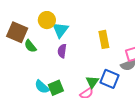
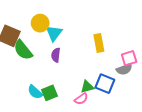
green semicircle: (30, 46) -> (23, 50), size x1.5
green triangle: (92, 82) -> (87, 87), turned 40

